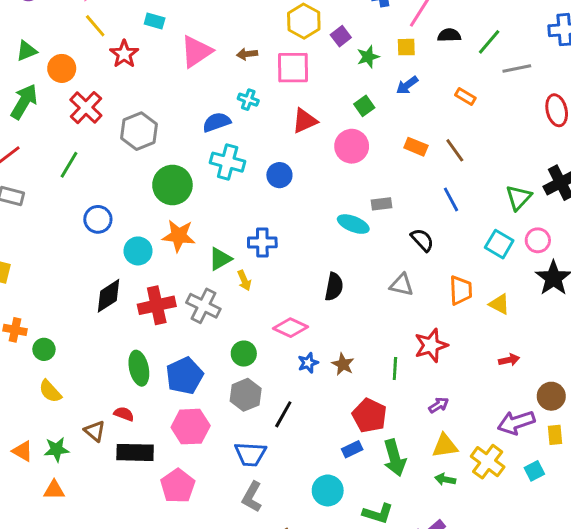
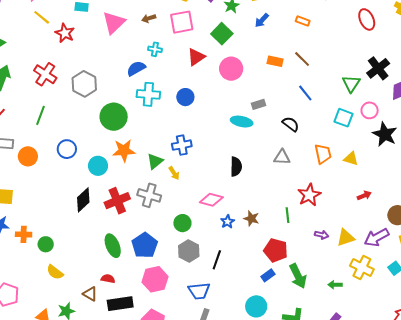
orange circle: (62, 68) -> (28, 156), moved
green square: (364, 106) -> (222, 34), moved, size x1.5
purple arrow: (439, 405) -> (322, 235), turned 56
yellow triangle: (445, 446) -> (346, 238), moved

